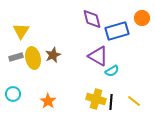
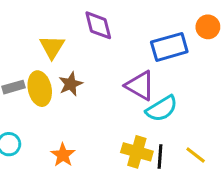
purple diamond: (92, 19) -> (98, 25), moved
yellow triangle: (21, 31) -> (52, 47), moved
cyan semicircle: (112, 71) -> (162, 109), size x1.5

